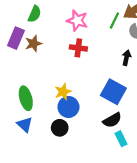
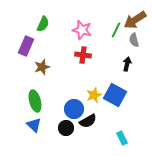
brown star: (33, 44) -> (42, 67), moved
yellow star: (63, 92) -> (94, 95), moved
black semicircle: (112, 120) -> (88, 121), moved

